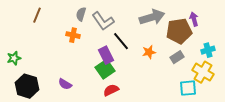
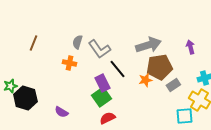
brown pentagon: (179, 31) -> (159, 67), moved
black hexagon: (27, 86) -> (25, 98), moved

